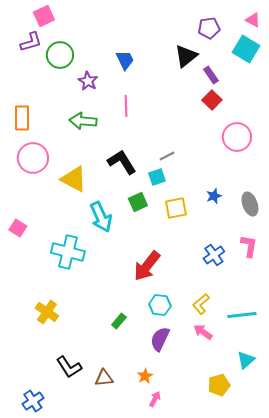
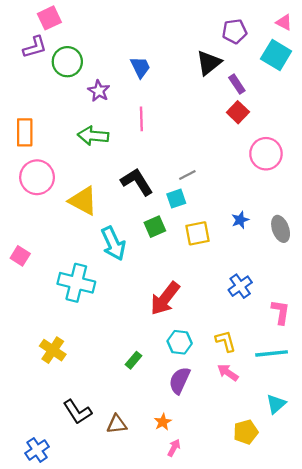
pink L-shape: (249, 246) -> (281, 312), moved
yellow L-shape: (201, 304) -> (226, 341), turned 115

